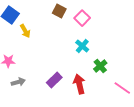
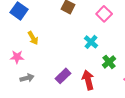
pink square: (82, 18) -> (104, 14), moved
yellow arrow: (25, 31) -> (33, 38), moved

